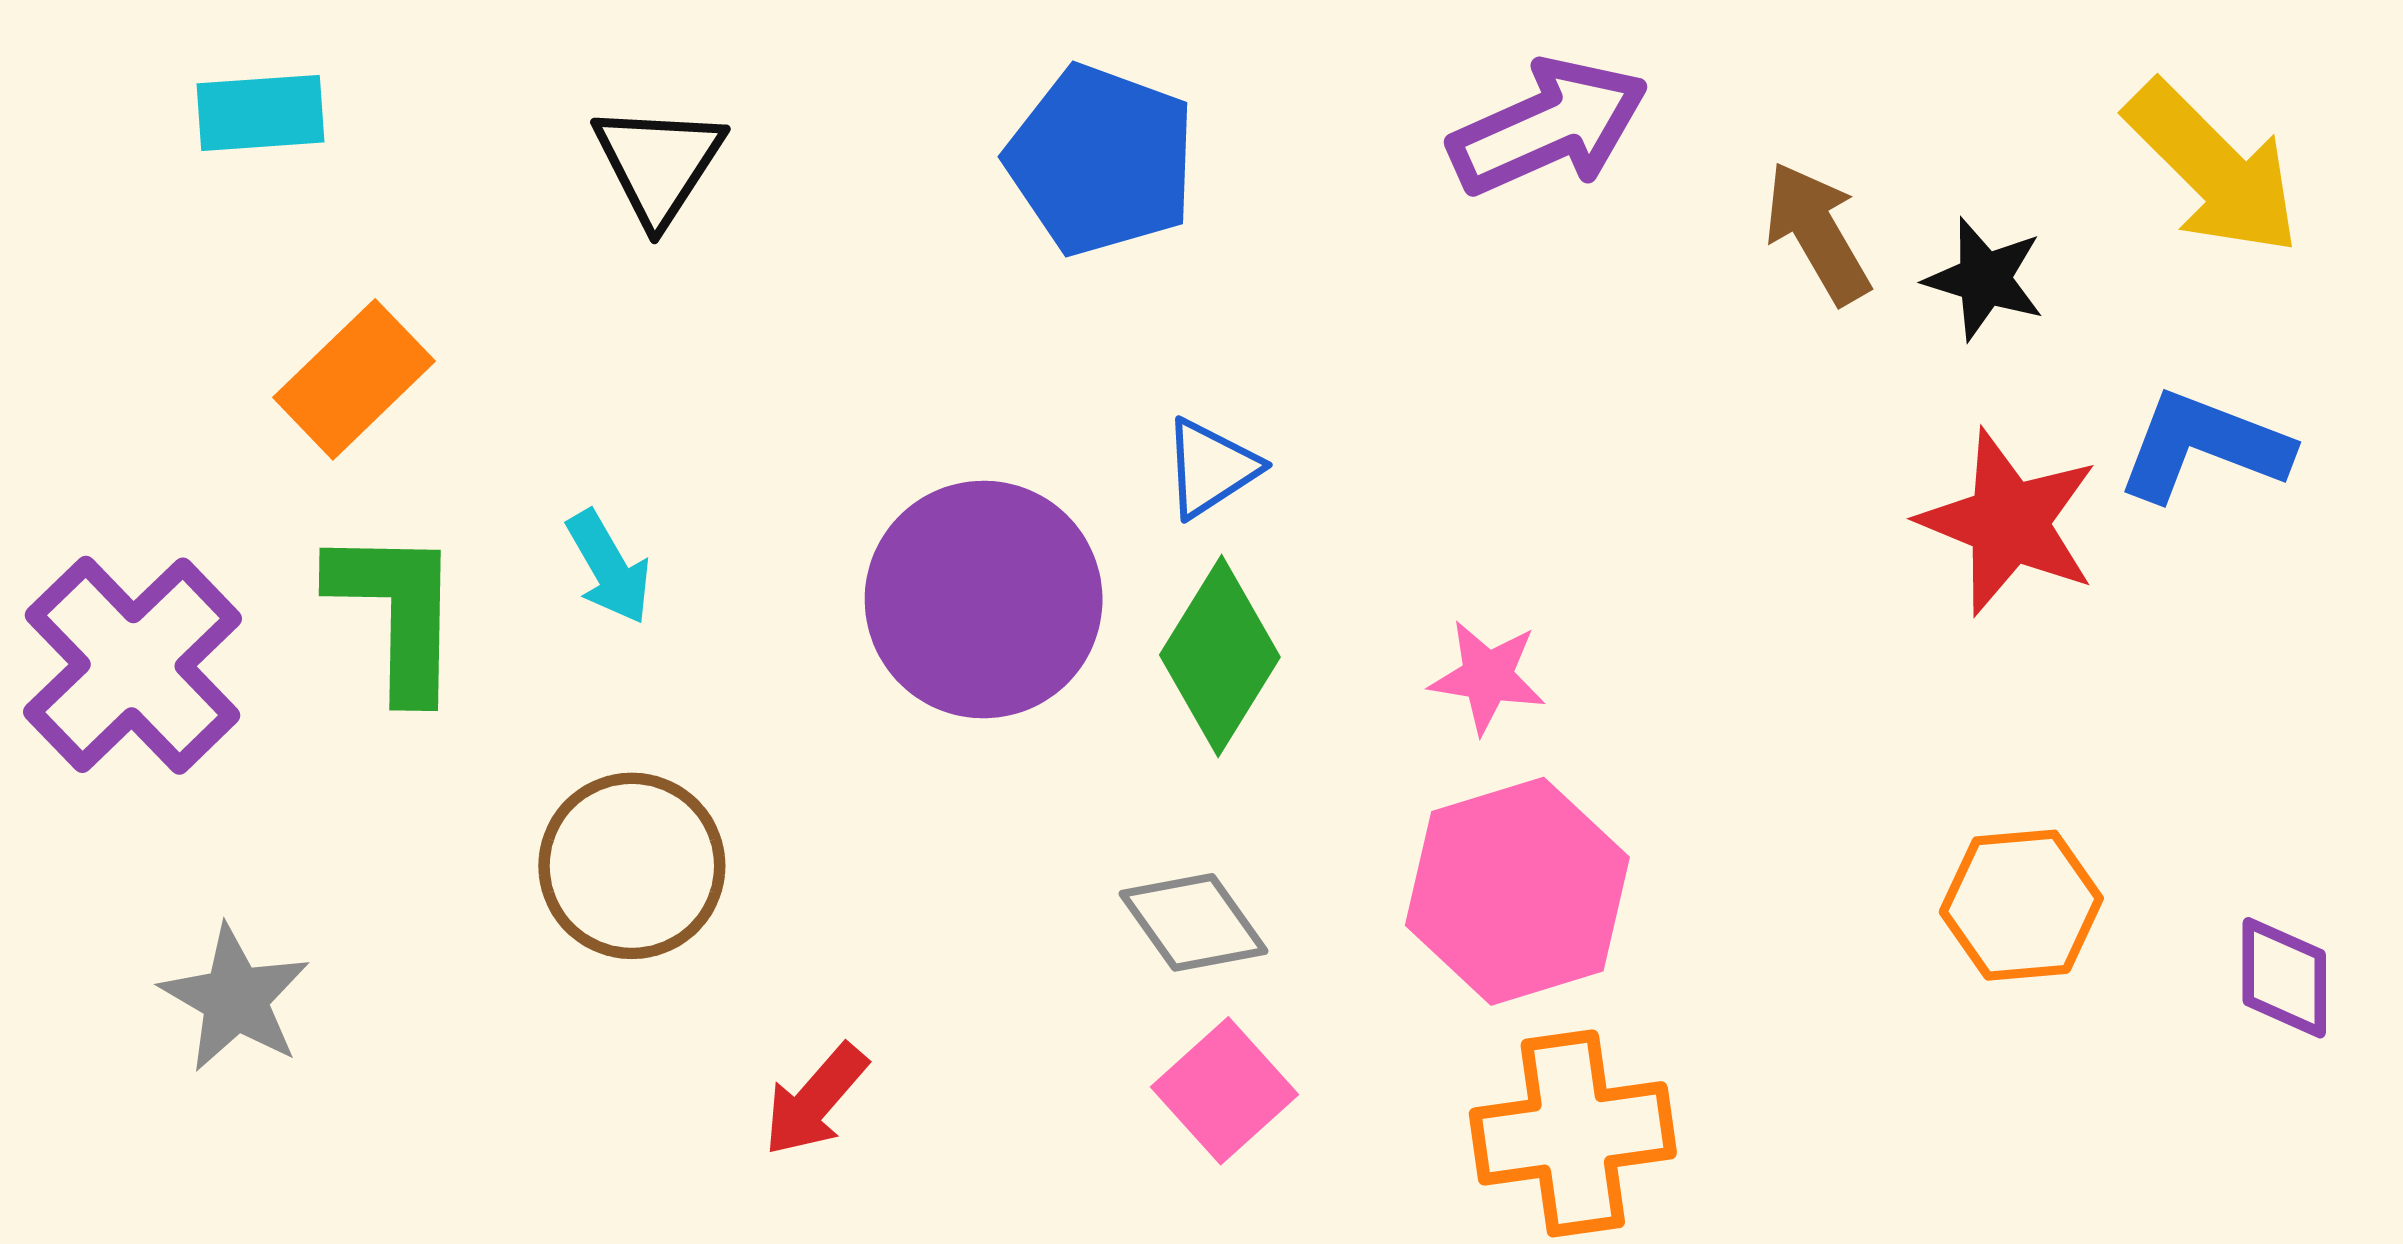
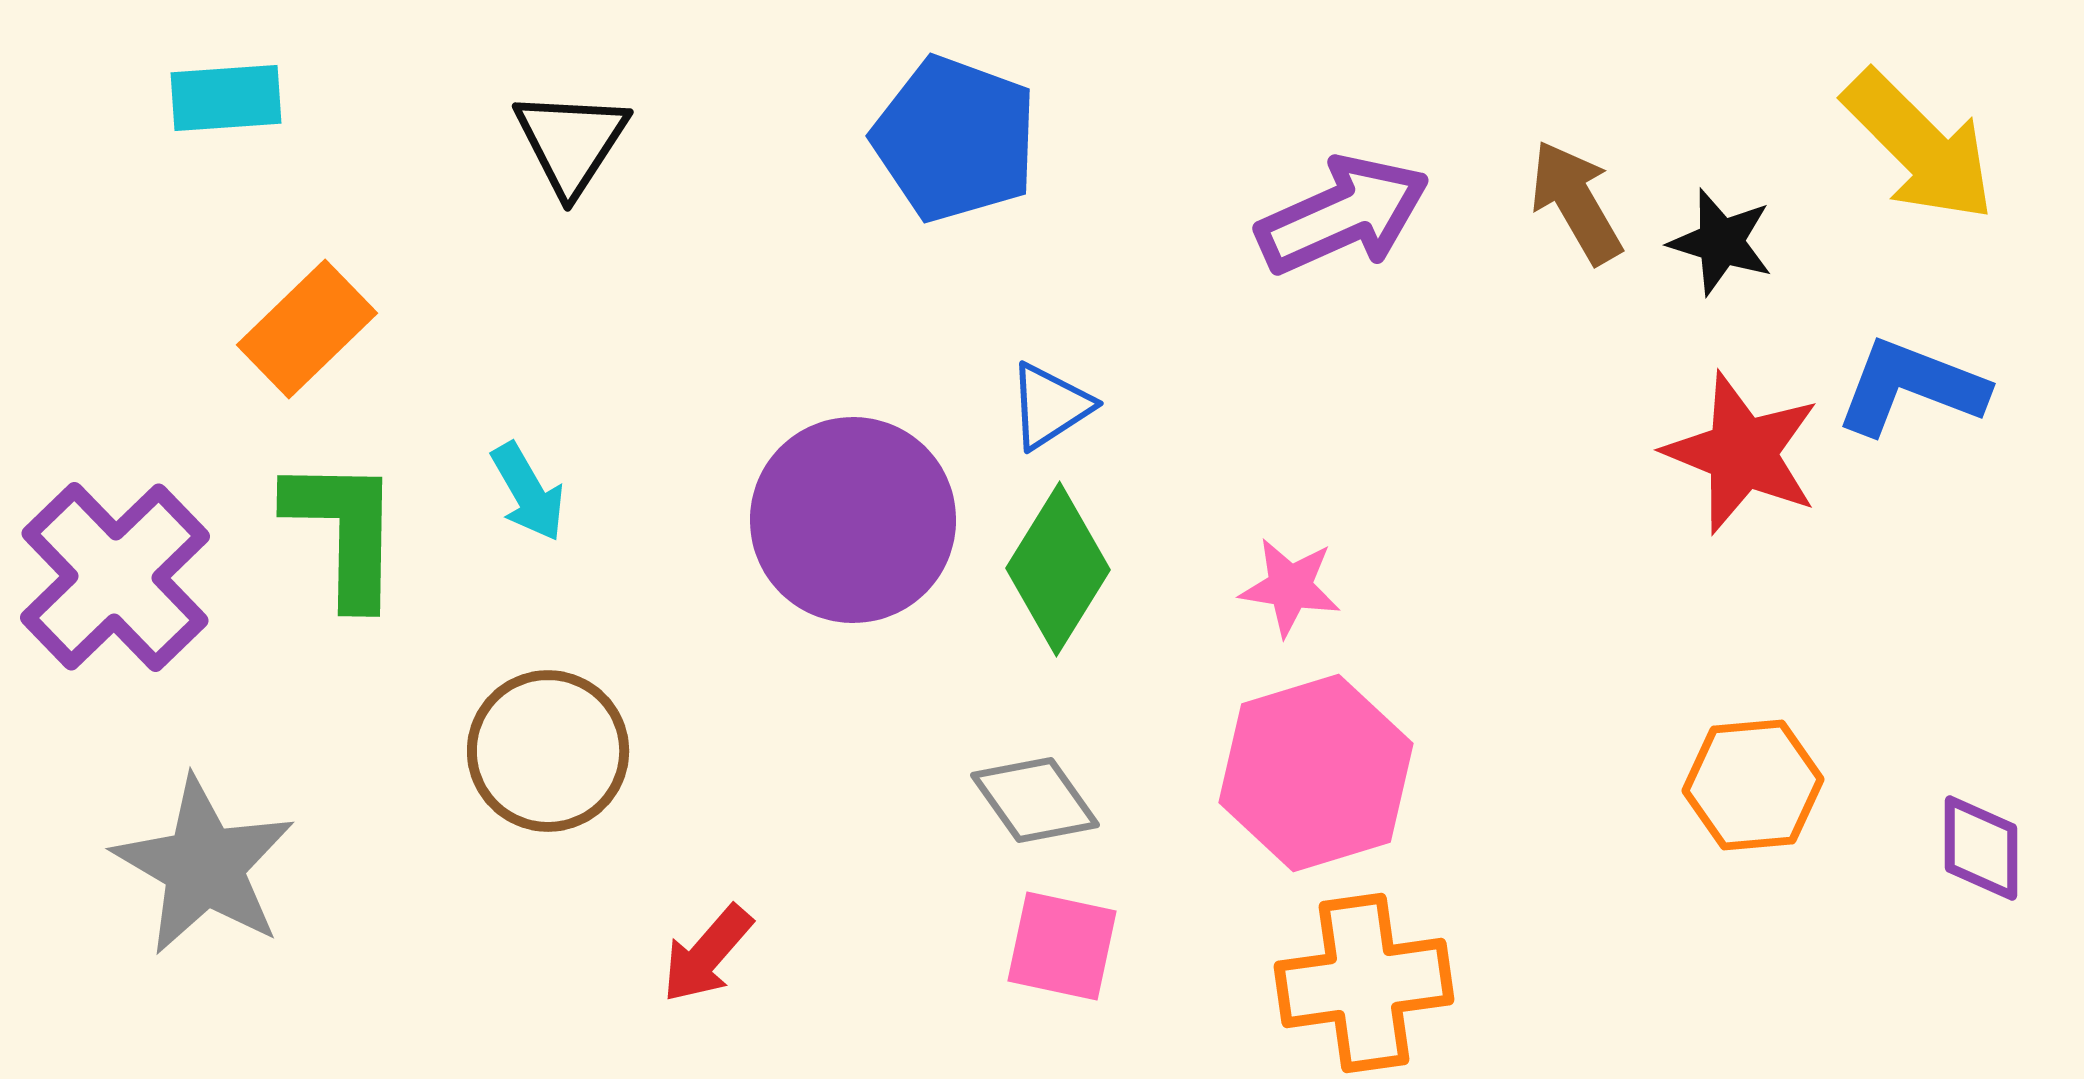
purple arrow: (1549, 127) -> (1343, 215), moved
gray star: (235, 998) -> (204, 866), size x1.4
pink square: (1225, 1091) -> (1062, 946), turned -36

